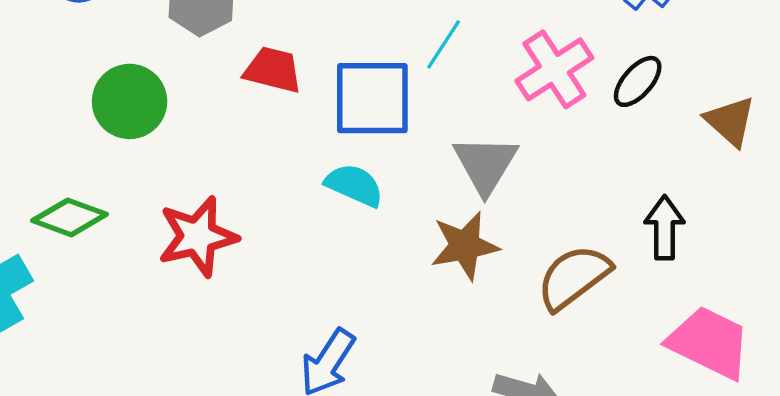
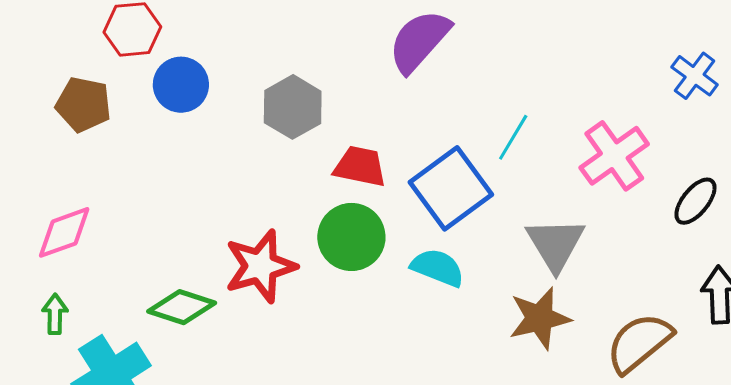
black ellipse: (638, 81) -> (695, 201), moved
blue square: (372, 98) -> (451, 188), turned -34
green circle: (130, 101) -> (351, 237), moved
red star: (198, 236) -> (260, 266), moved

